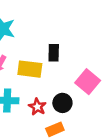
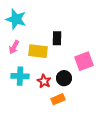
pink square: (88, 82) -> (84, 61), turned 30

